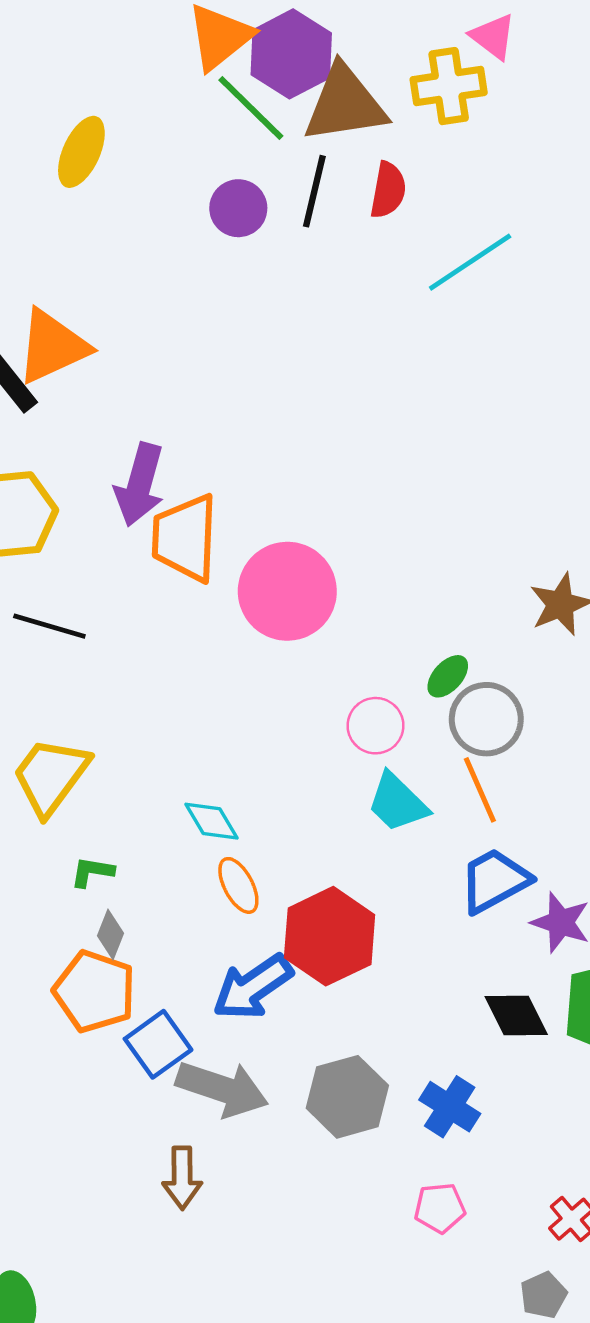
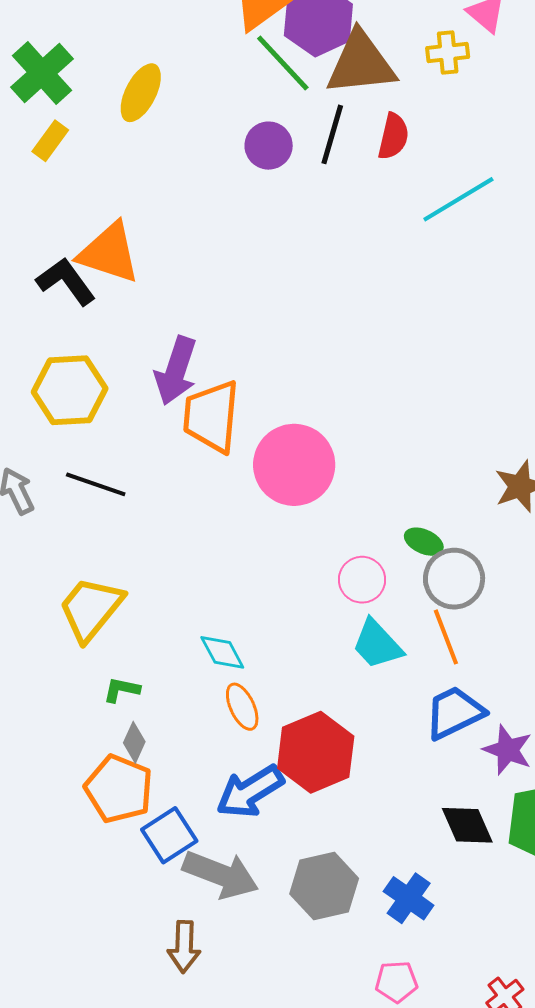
yellow cross: (449, 86) -> (448, 53), size x0.7
orange triangle: (52, 347) -> (109, 253), turned 40
green ellipse: (448, 676) -> (424, 542), turned 69

